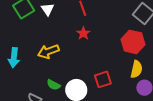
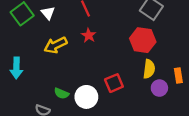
yellow arrow: (48, 51) -> (56, 45), moved

